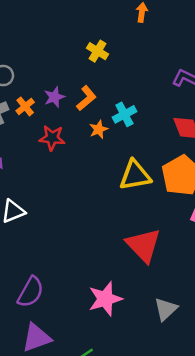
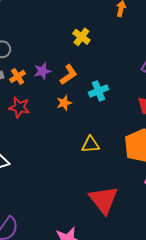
orange star: (99, 129) -> (64, 103), moved
red star: (52, 138) -> (19, 107), moved
yellow triangle: (135, 175) -> (90, 144), moved, size x0.7

